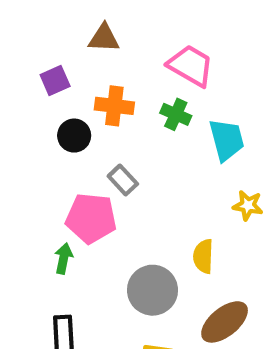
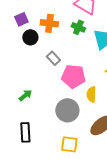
purple square: (55, 80) -> (21, 19), moved
pink pentagon: (91, 218) -> (73, 76), moved
green arrow: (64, 258) -> (25, 95), turned 40

